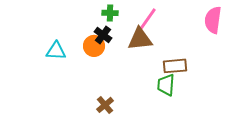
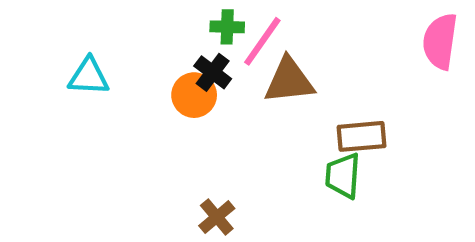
pink line: (147, 20) -> (262, 41), moved
cyan triangle: (56, 51) -> (89, 76), moved

